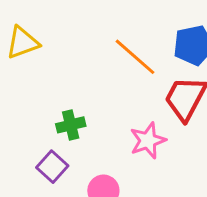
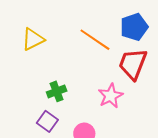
yellow triangle: (22, 43) -> (33, 39), moved

